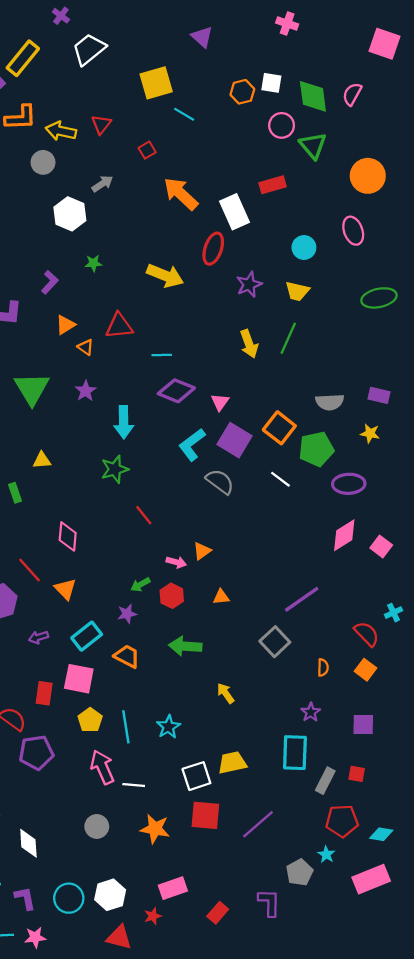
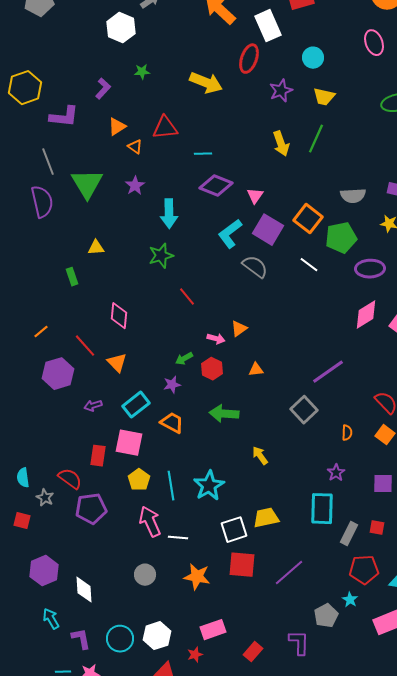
cyan circle: (304, 248) -> (313, 58), moved
cyan star: (168, 727) -> (209, 486), size x1.4

